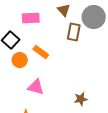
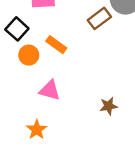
brown rectangle: (74, 32) -> (99, 18), turned 42

